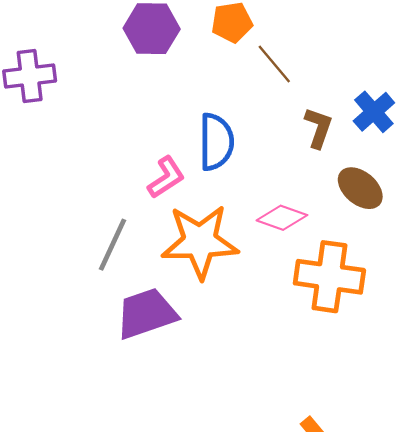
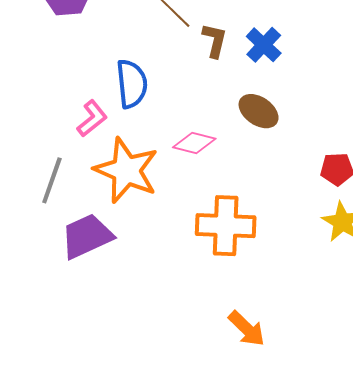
brown L-shape: (318, 128) -> (215, 40), moved
orange star: (200, 242) -> (126, 170), turned 30
orange cross: (329, 277) -> (226, 226), moved

